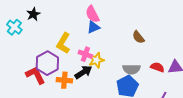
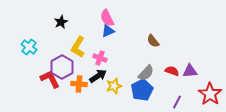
black star: (33, 14) -> (61, 22), moved
cyan cross: (14, 27) -> (29, 47), moved
yellow star: (96, 60) -> (114, 86), moved
gray semicircle: (131, 69) -> (146, 73), turned -48

